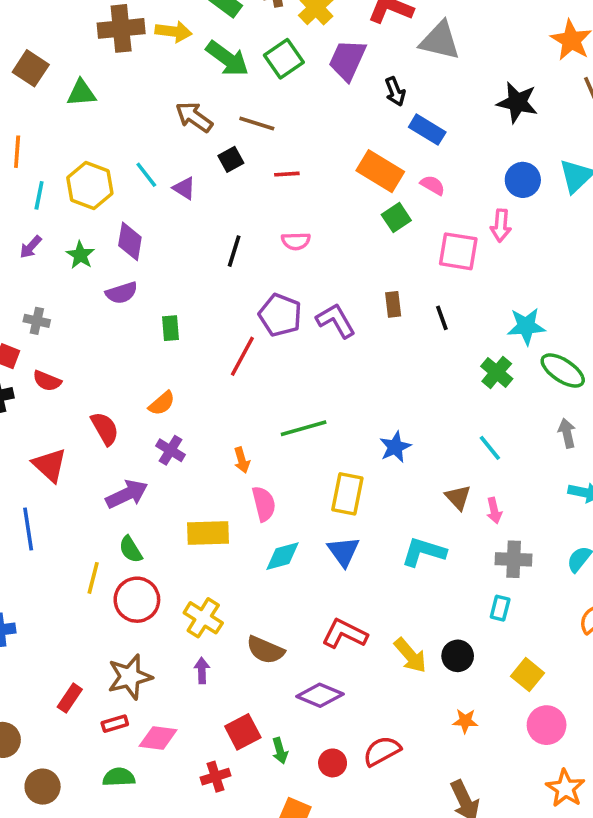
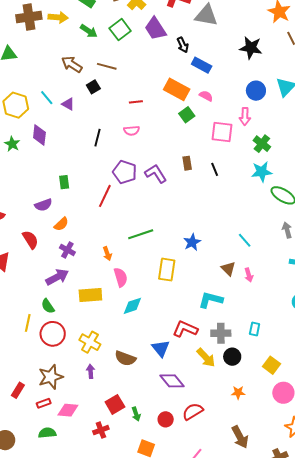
green arrow: (227, 59) -> (89, 31), size x0.7
purple trapezoid: (347, 60) -> (155, 29), turned -55
red line: (287, 174) -> (136, 102), moved
purple semicircle: (122, 293) -> (43, 205), moved
green cross: (497, 372) -> (262, 144), moved
purple arrow: (127, 494) -> (57, 277), moved
blue triangle: (343, 551) -> (161, 348), moved
gray cross: (514, 559) -> (221, 333), moved
red L-shape: (345, 634) -> (185, 329), moved
purple diamond: (320, 695) -> (172, 381), moved, turned 30

